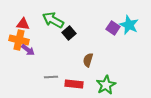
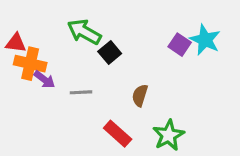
red triangle: (23, 24) -> (16, 43), moved
gray line: (51, 77) -> (81, 92), moved
red rectangle: (74, 84) -> (118, 134), turned 36

